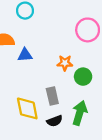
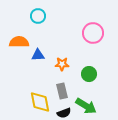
orange star: (65, 63) -> (62, 64), moved
green arrow: (80, 113) -> (86, 106), turned 105

